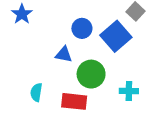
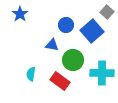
cyan cross: (129, 91) -> (102, 73), size x1.6
red rectangle: (74, 101) -> (60, 81), turned 30

